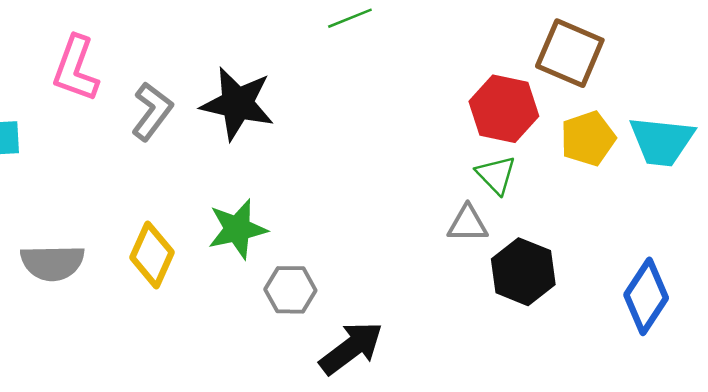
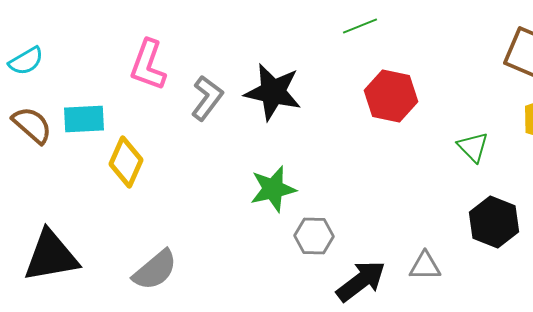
red hexagon: (504, 109) -> (391, 96), moved
gray triangle: (468, 224) -> (425, 266), moved
yellow diamond: (152, 255) -> (126, 162), moved
gray semicircle: (52, 263) -> (155, 270), moved, turned -39

